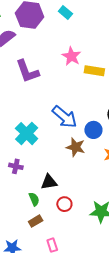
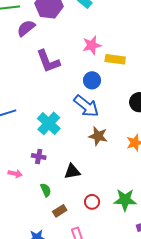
pink star: (71, 56) -> (92, 45), turned 30
blue circle: (93, 130) -> (92, 80), moved
green semicircle: (34, 199) -> (46, 190), moved
red circle: (64, 204) -> (92, 202), moved

